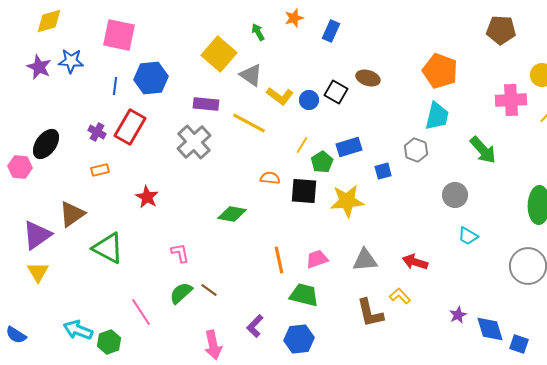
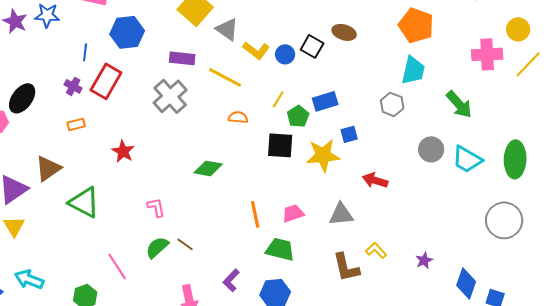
blue line: (115, 86) -> (85, 52), moved
blue square: (383, 171) -> (349, 134), moved
orange semicircle: (270, 178) -> (238, 117), moved
cyan trapezoid: (468, 236) -> (467, 159), moved, size x1.5
red arrow: (415, 262) -> (375, 180), moved
purple star: (458, 315) -> (424, 260), moved
blue diamond: (490, 329) -> (466, 283), turned 36
cyan arrow: (78, 330) -> (29, 279), moved

